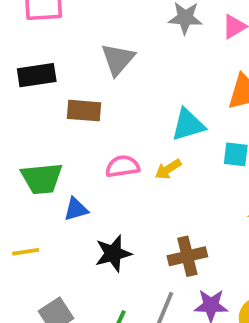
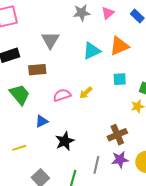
cyan triangle: (188, 125) -> (92, 51), moved
green trapezoid: (42, 178) -> (20, 94), moved, turned -115
brown cross: (187, 256) -> (117, 135), moved

